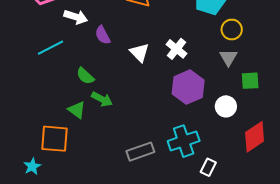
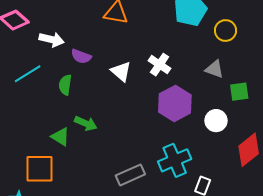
yellow circle: (232, 30) -> (225, 31), moved
purple semicircle: (103, 35) -> (81, 56), turned -36
gray triangle: (228, 57) -> (215, 69), turned -36
green semicircle: (85, 76) -> (65, 85), moved, turned 60

